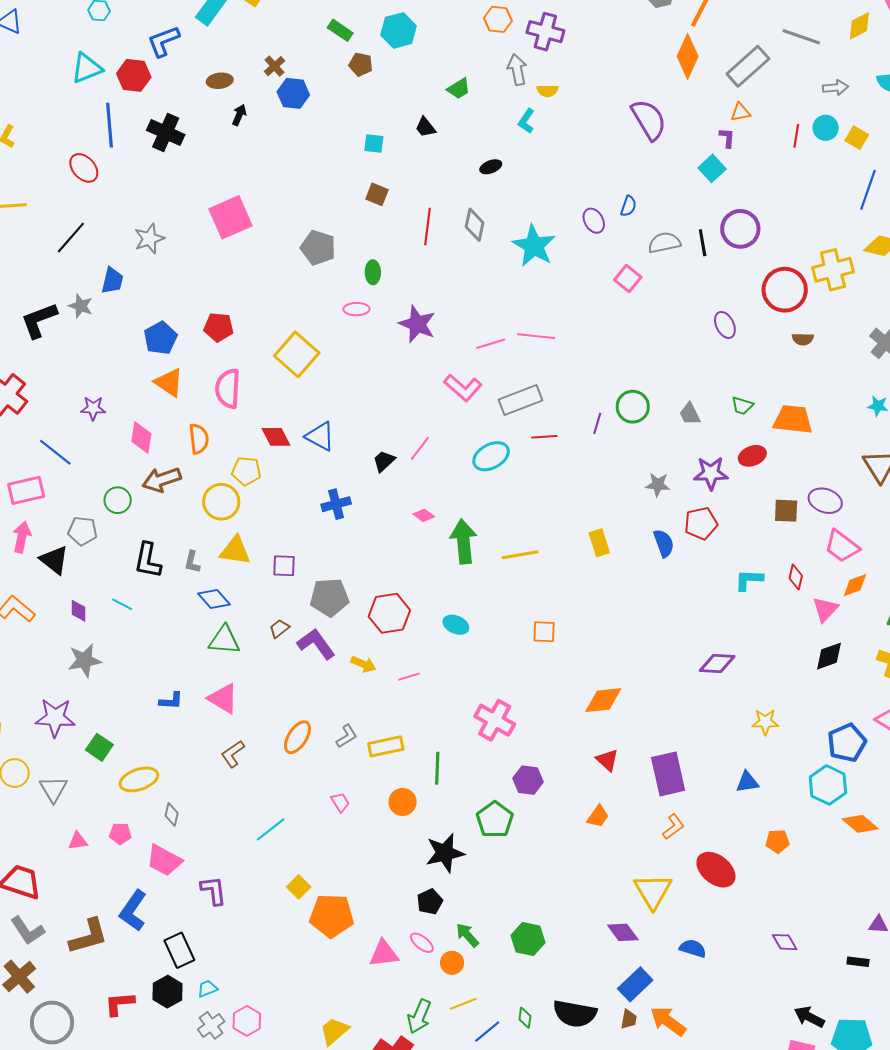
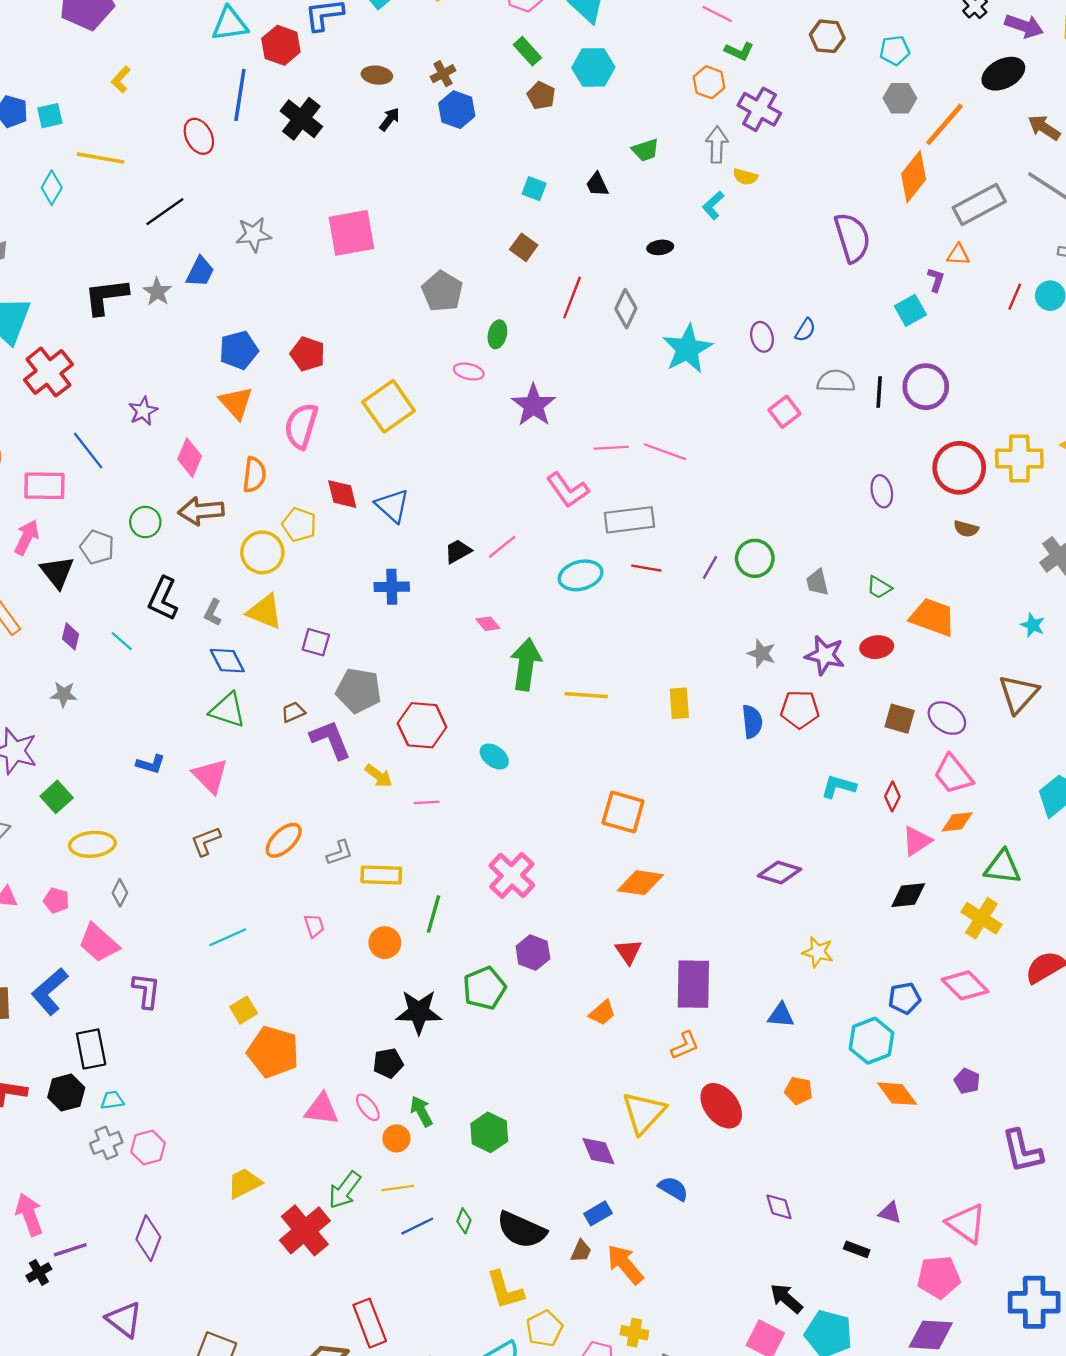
purple star: (93, 408) -> (143, 411), turned 30
orange square: (544, 632) -> (623, 812), moved, size x1.5
gray star: (85, 660) -> (64, 694), size x0.7
blue pentagon: (847, 743) -> (904, 998), size x0.7
blue rectangle: (635, 984) -> (598, 1213), size x0.7

